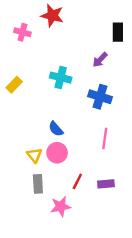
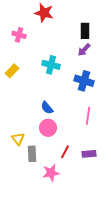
pink cross: (22, 32) -> (19, 35), moved
black rectangle: (118, 32) -> (85, 31), moved
yellow triangle: (34, 155) -> (18, 139), moved

